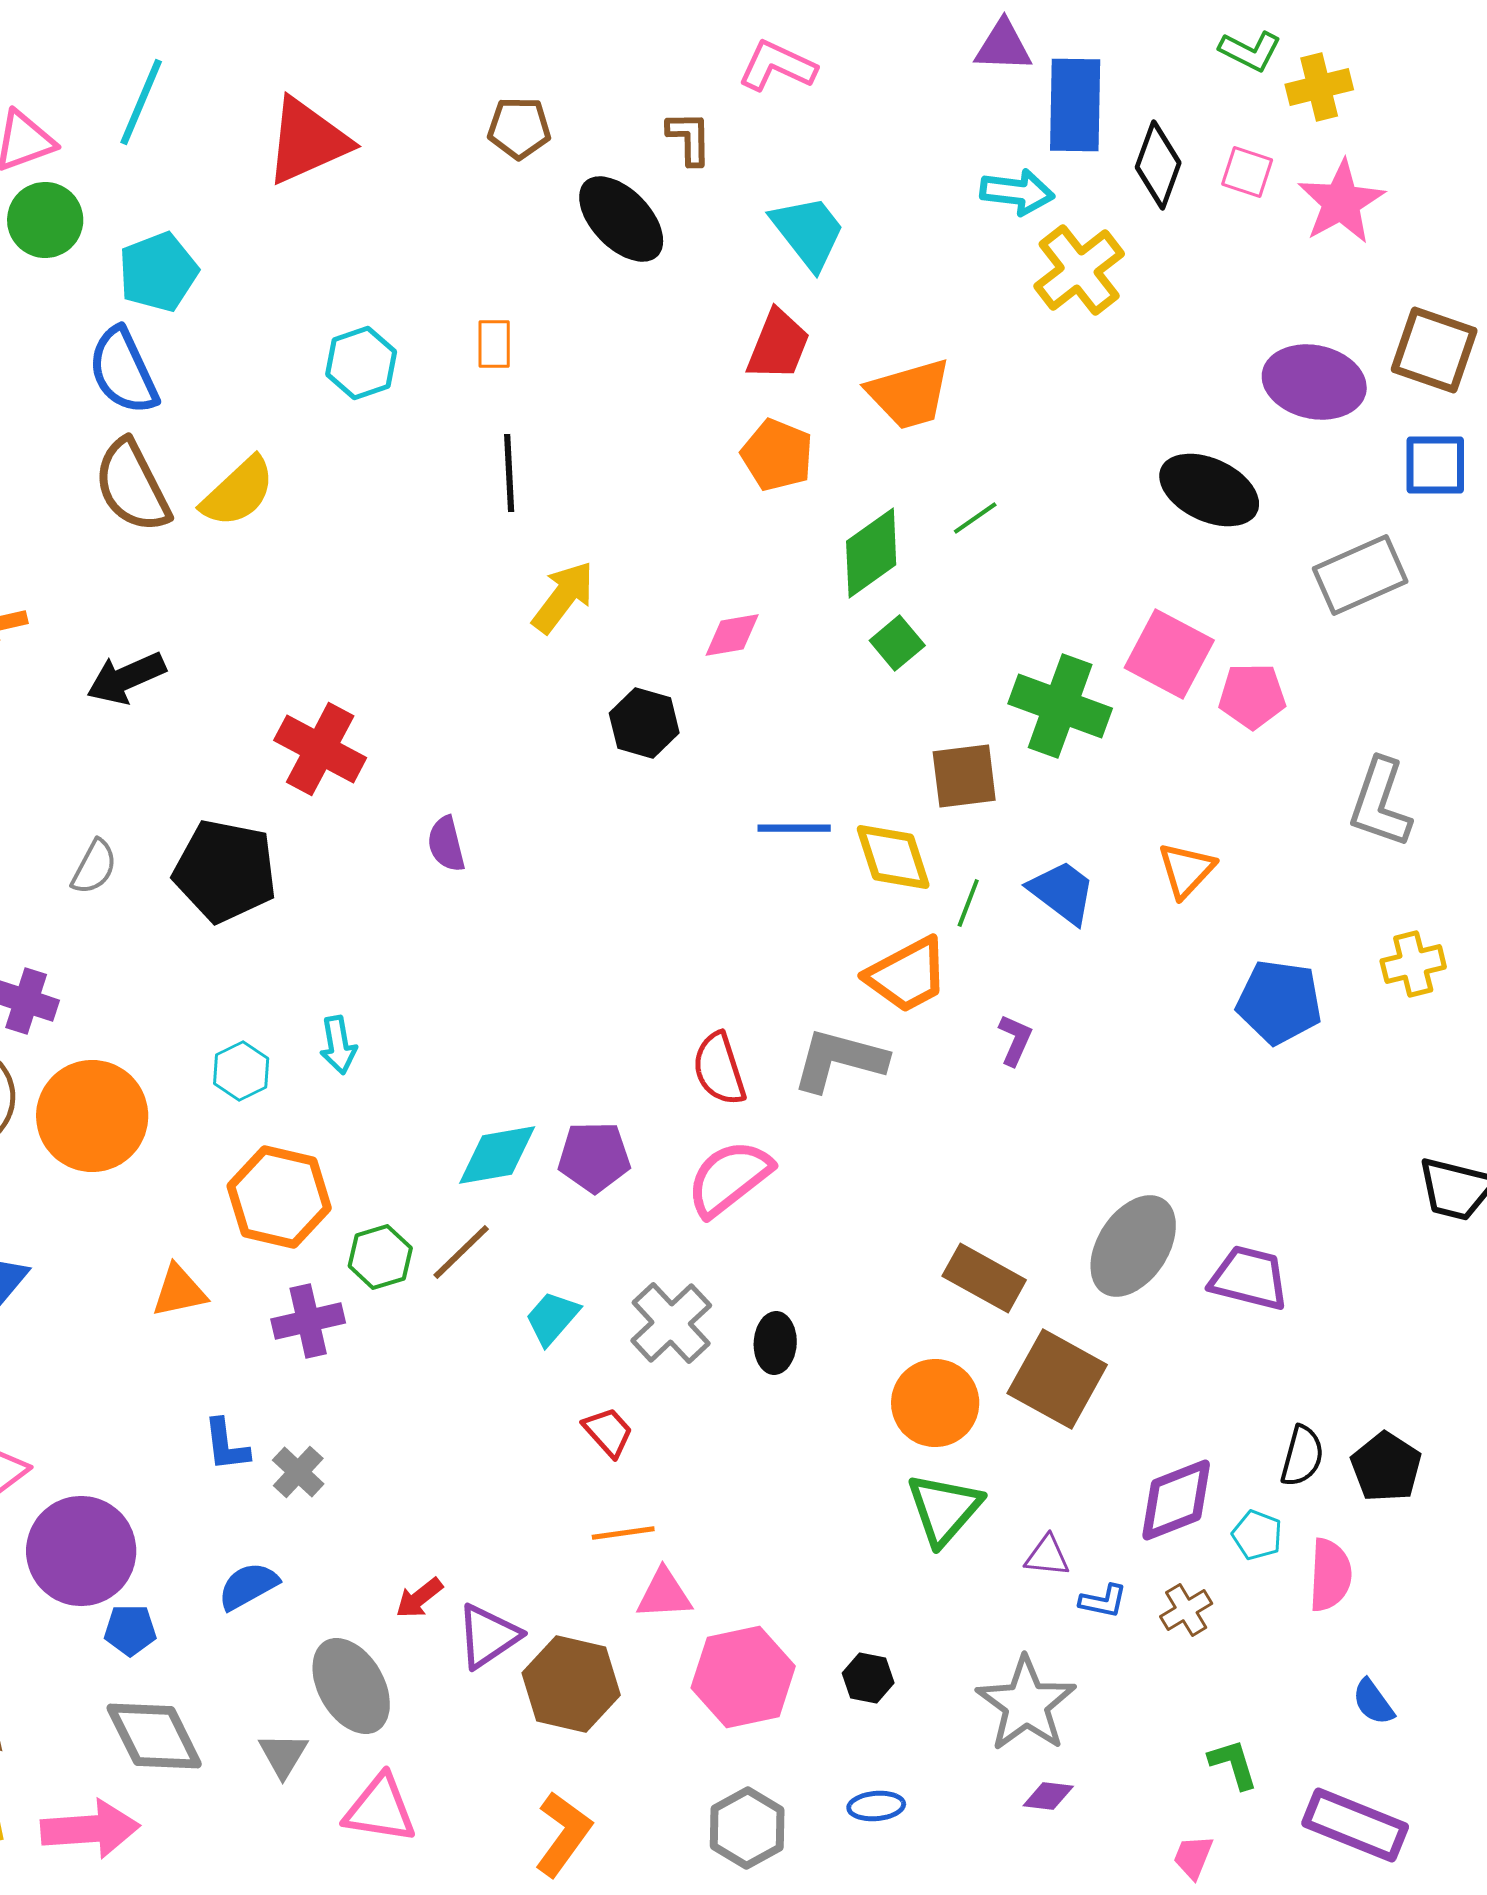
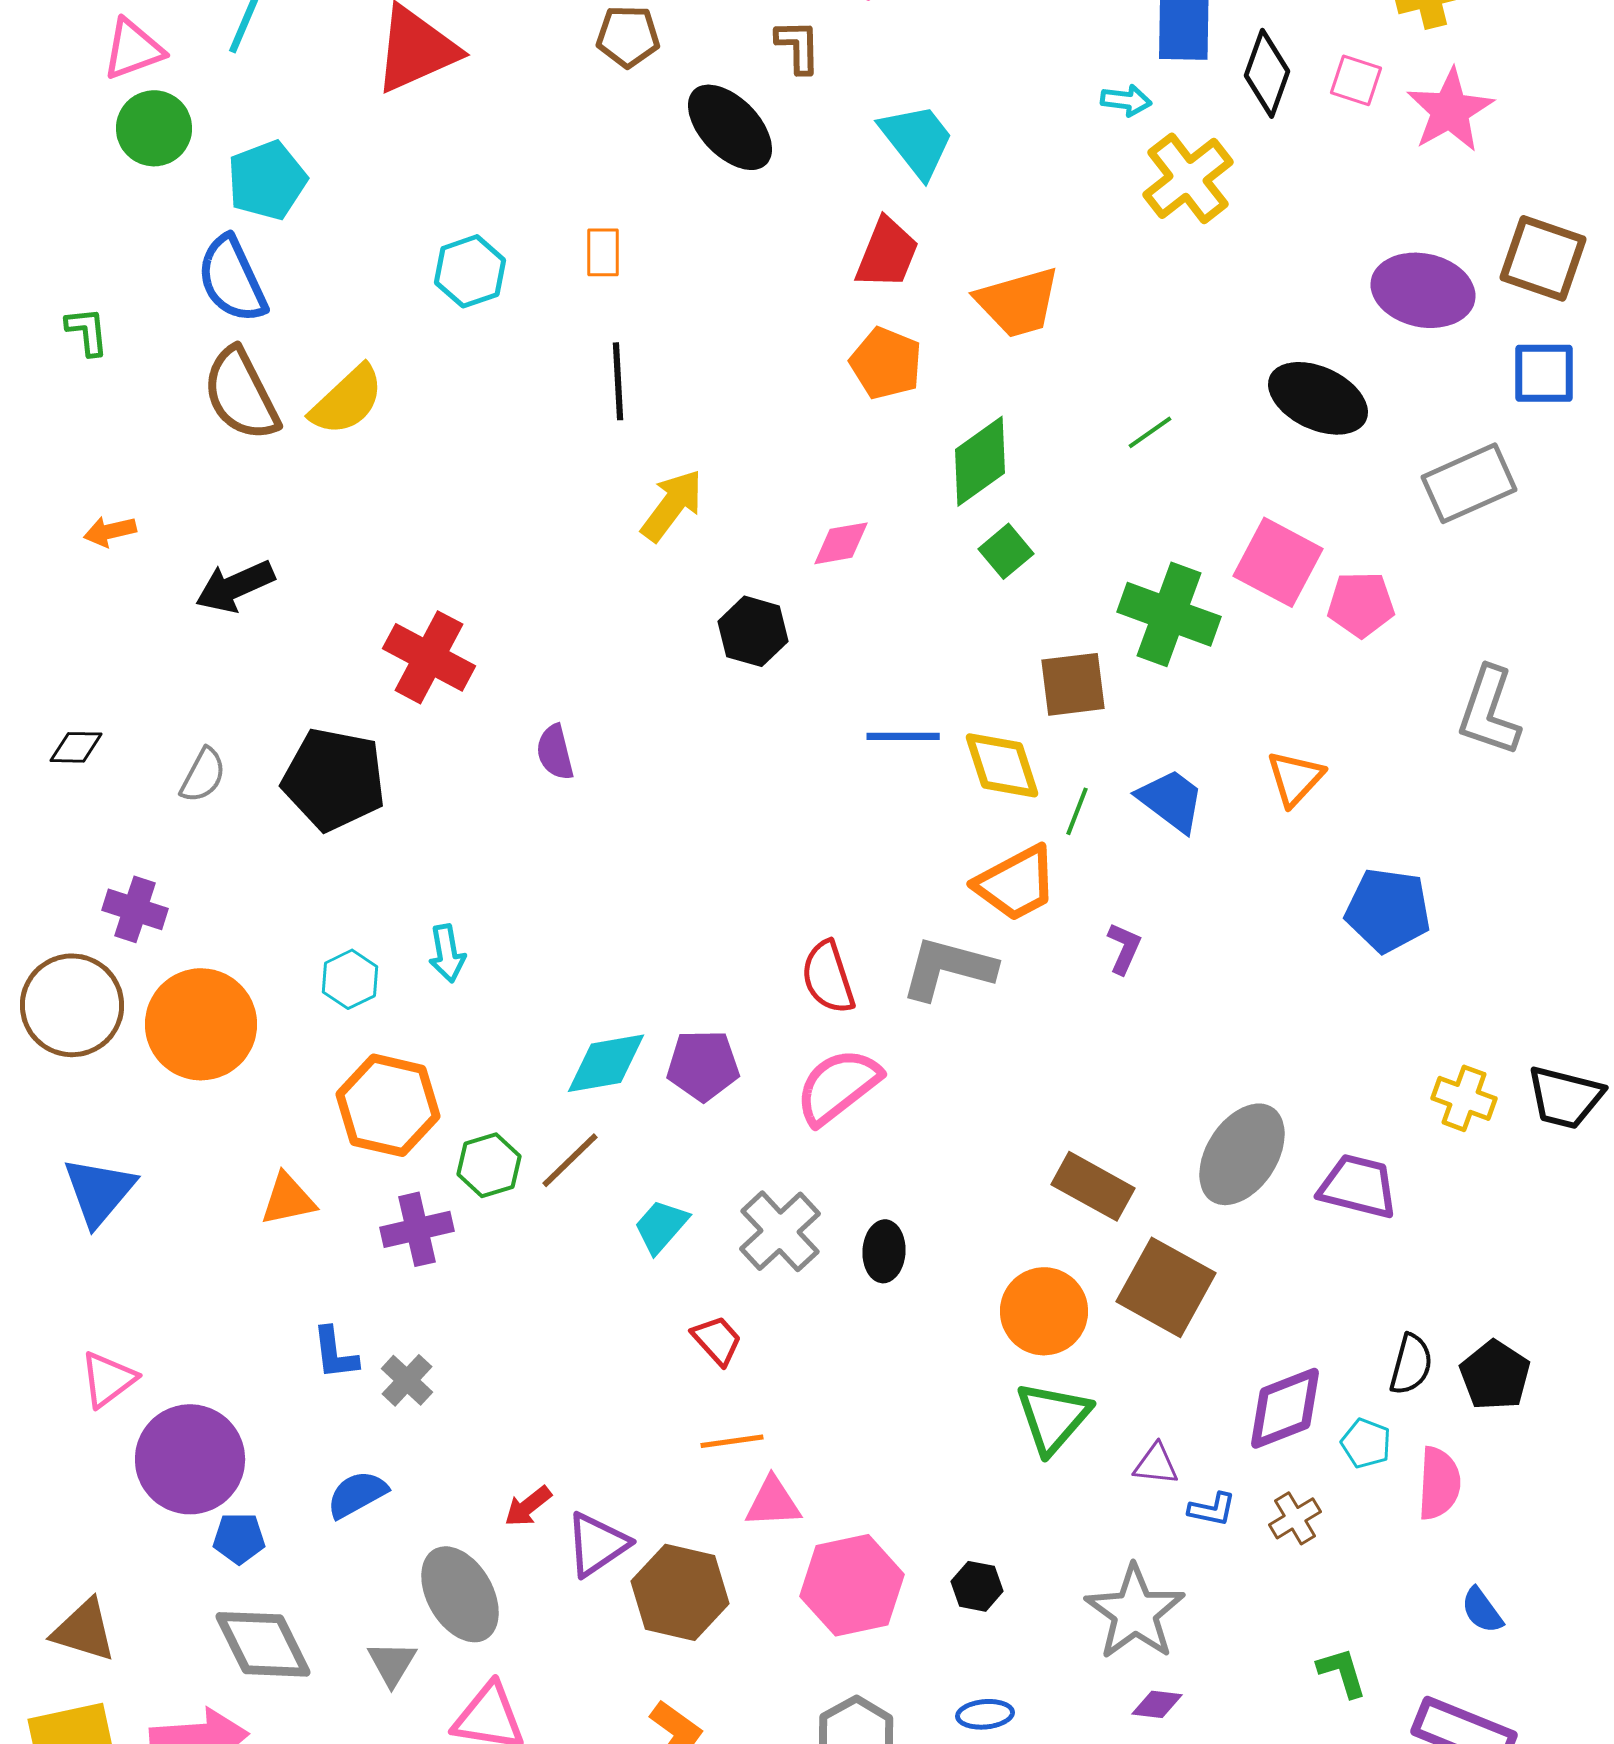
cyan arrow: (1017, 192) -> (1126, 100), size x0.7
green line: (975, 518) -> (1150, 432), moved
yellow cross: (1413, 964) -> (1464, 1098), moved, turned 34

